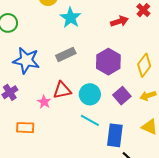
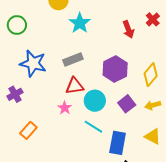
red arrow: (119, 21) -> (128, 29), turned 84
red triangle: (62, 90) -> (75, 86), moved
pink star: (44, 102) -> (65, 108), moved
orange rectangle: (25, 128) -> (28, 130), turned -54

